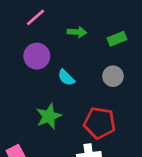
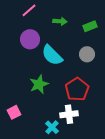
cyan semicircle: (66, 78) -> (52, 55), size x1.6
red pentagon: (100, 123) -> (77, 89), turned 30

